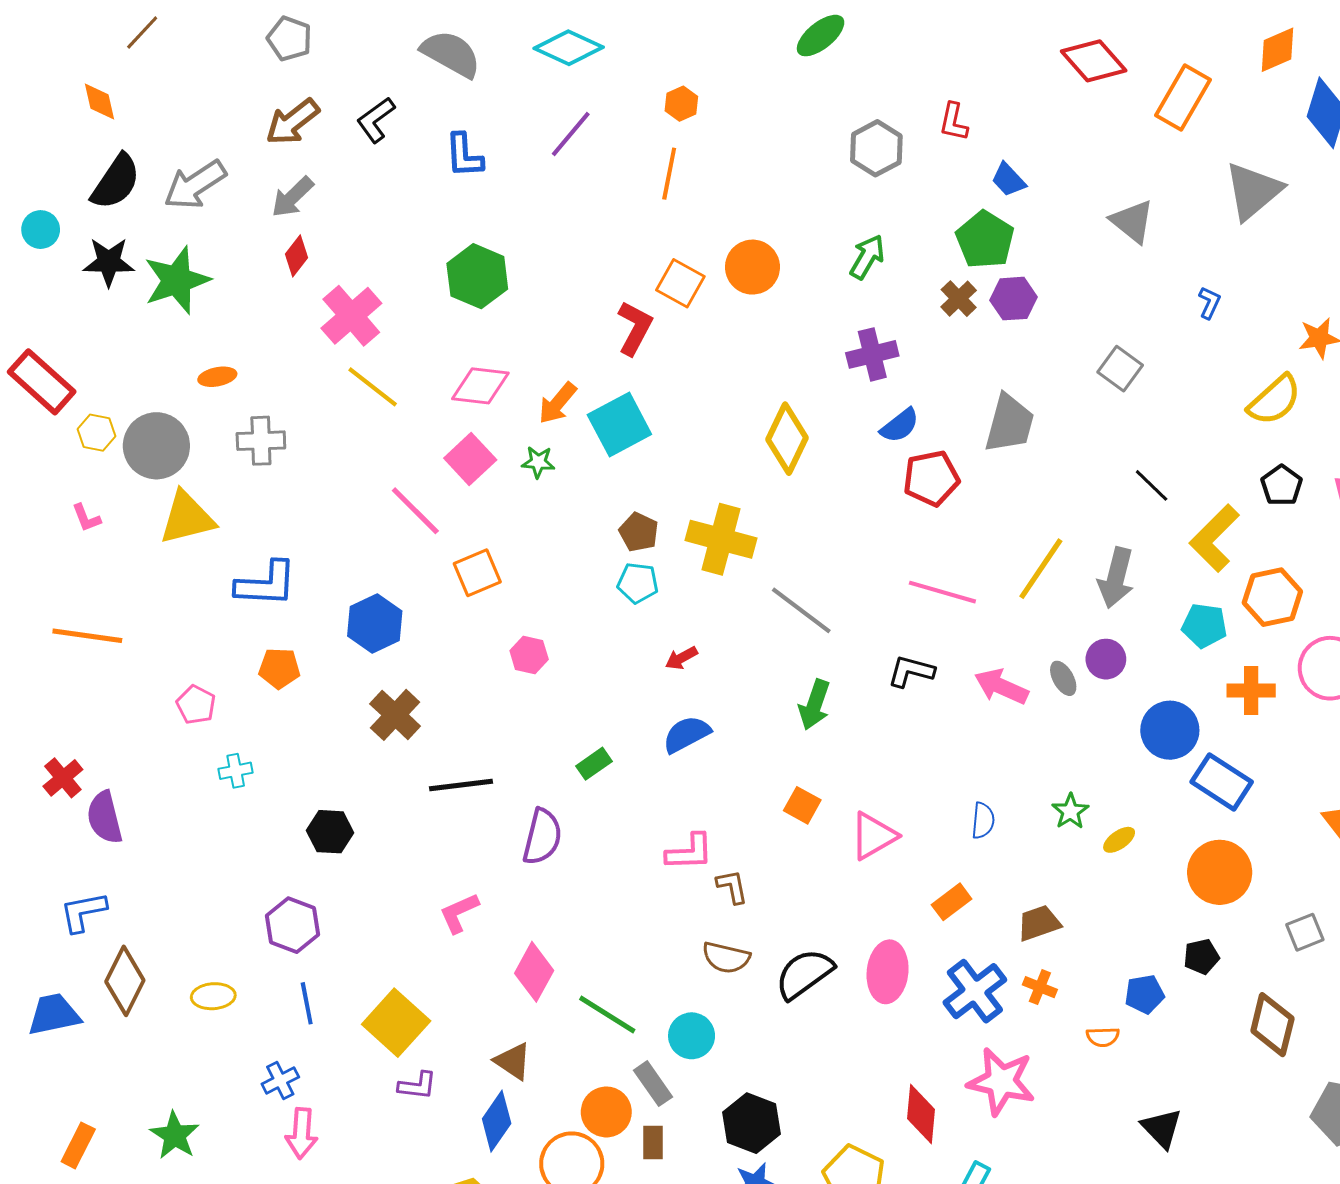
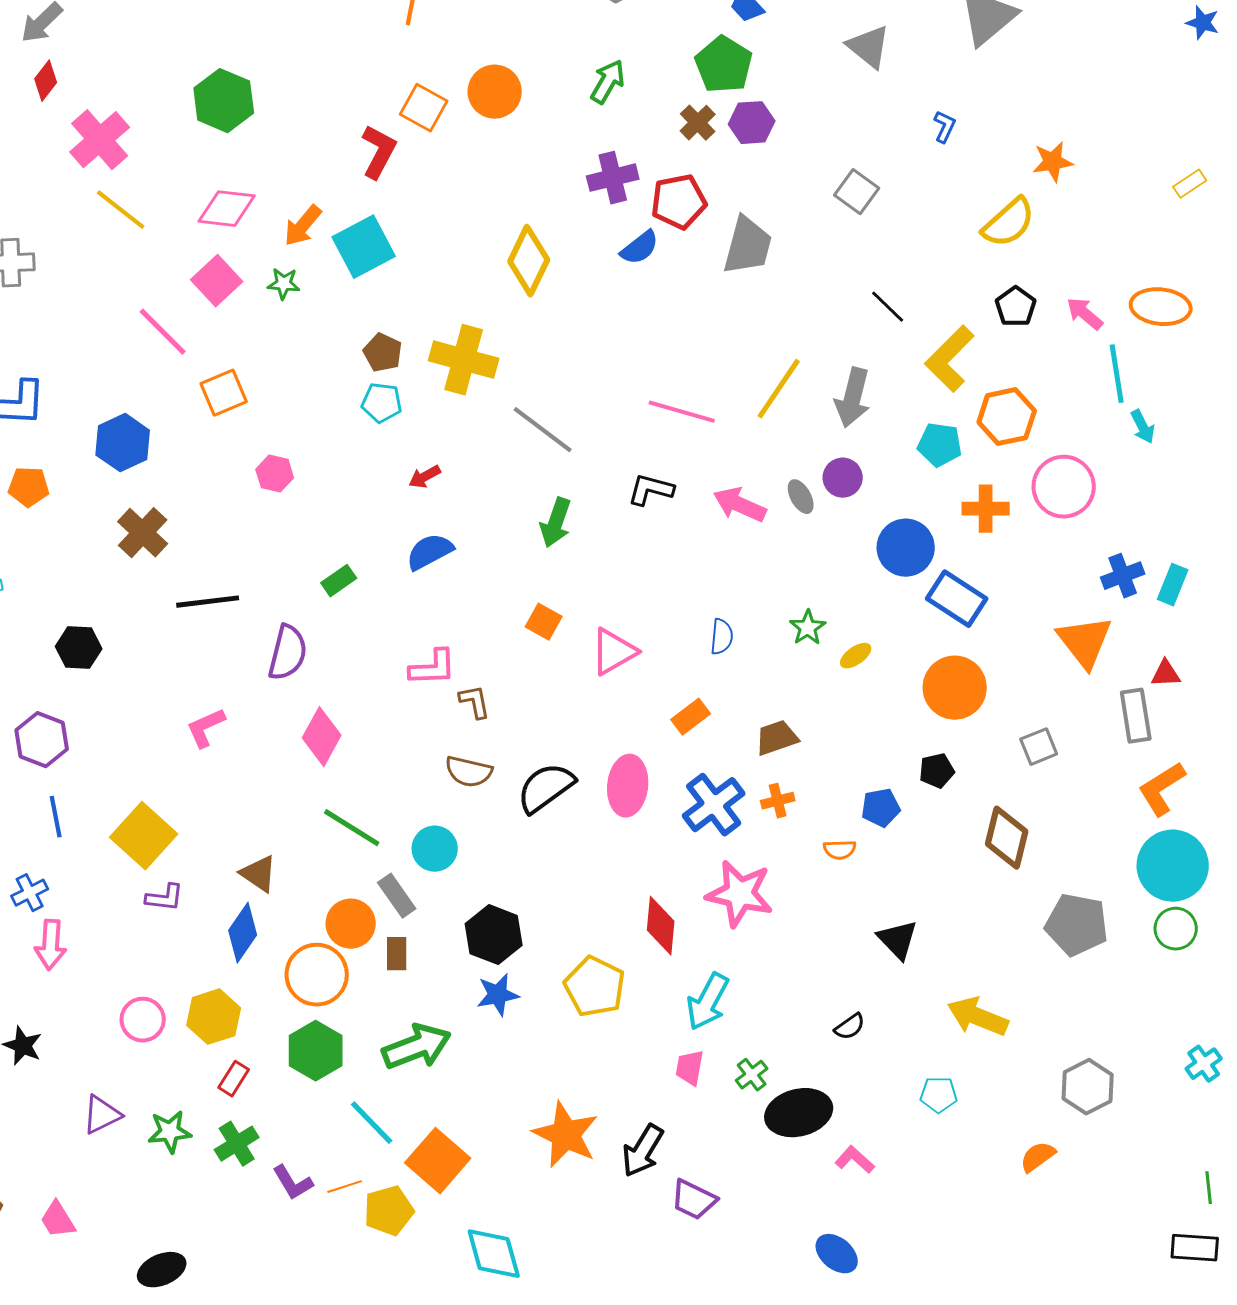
red pentagon: (931, 478) -> (679, 202), moved
pink diamond: (534, 972) -> (322, 737), moved
orange cross: (1040, 987) -> (778, 801), turned -36

